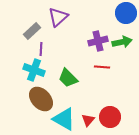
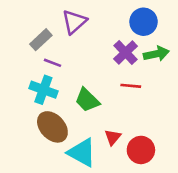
blue circle: (126, 13) -> (144, 22), moved
purple cross: (98, 41) -> (126, 53), turned -30
purple line: (41, 49) -> (52, 63), turned -72
red triangle: (88, 120) -> (113, 137), moved

